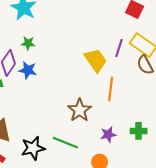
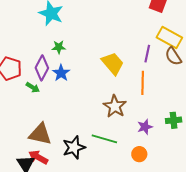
purple line: (119, 48) -> (147, 54), moved
yellow trapezoid: (96, 60) -> (113, 63), moved
blue star: (28, 70) -> (61, 73), turned 30

